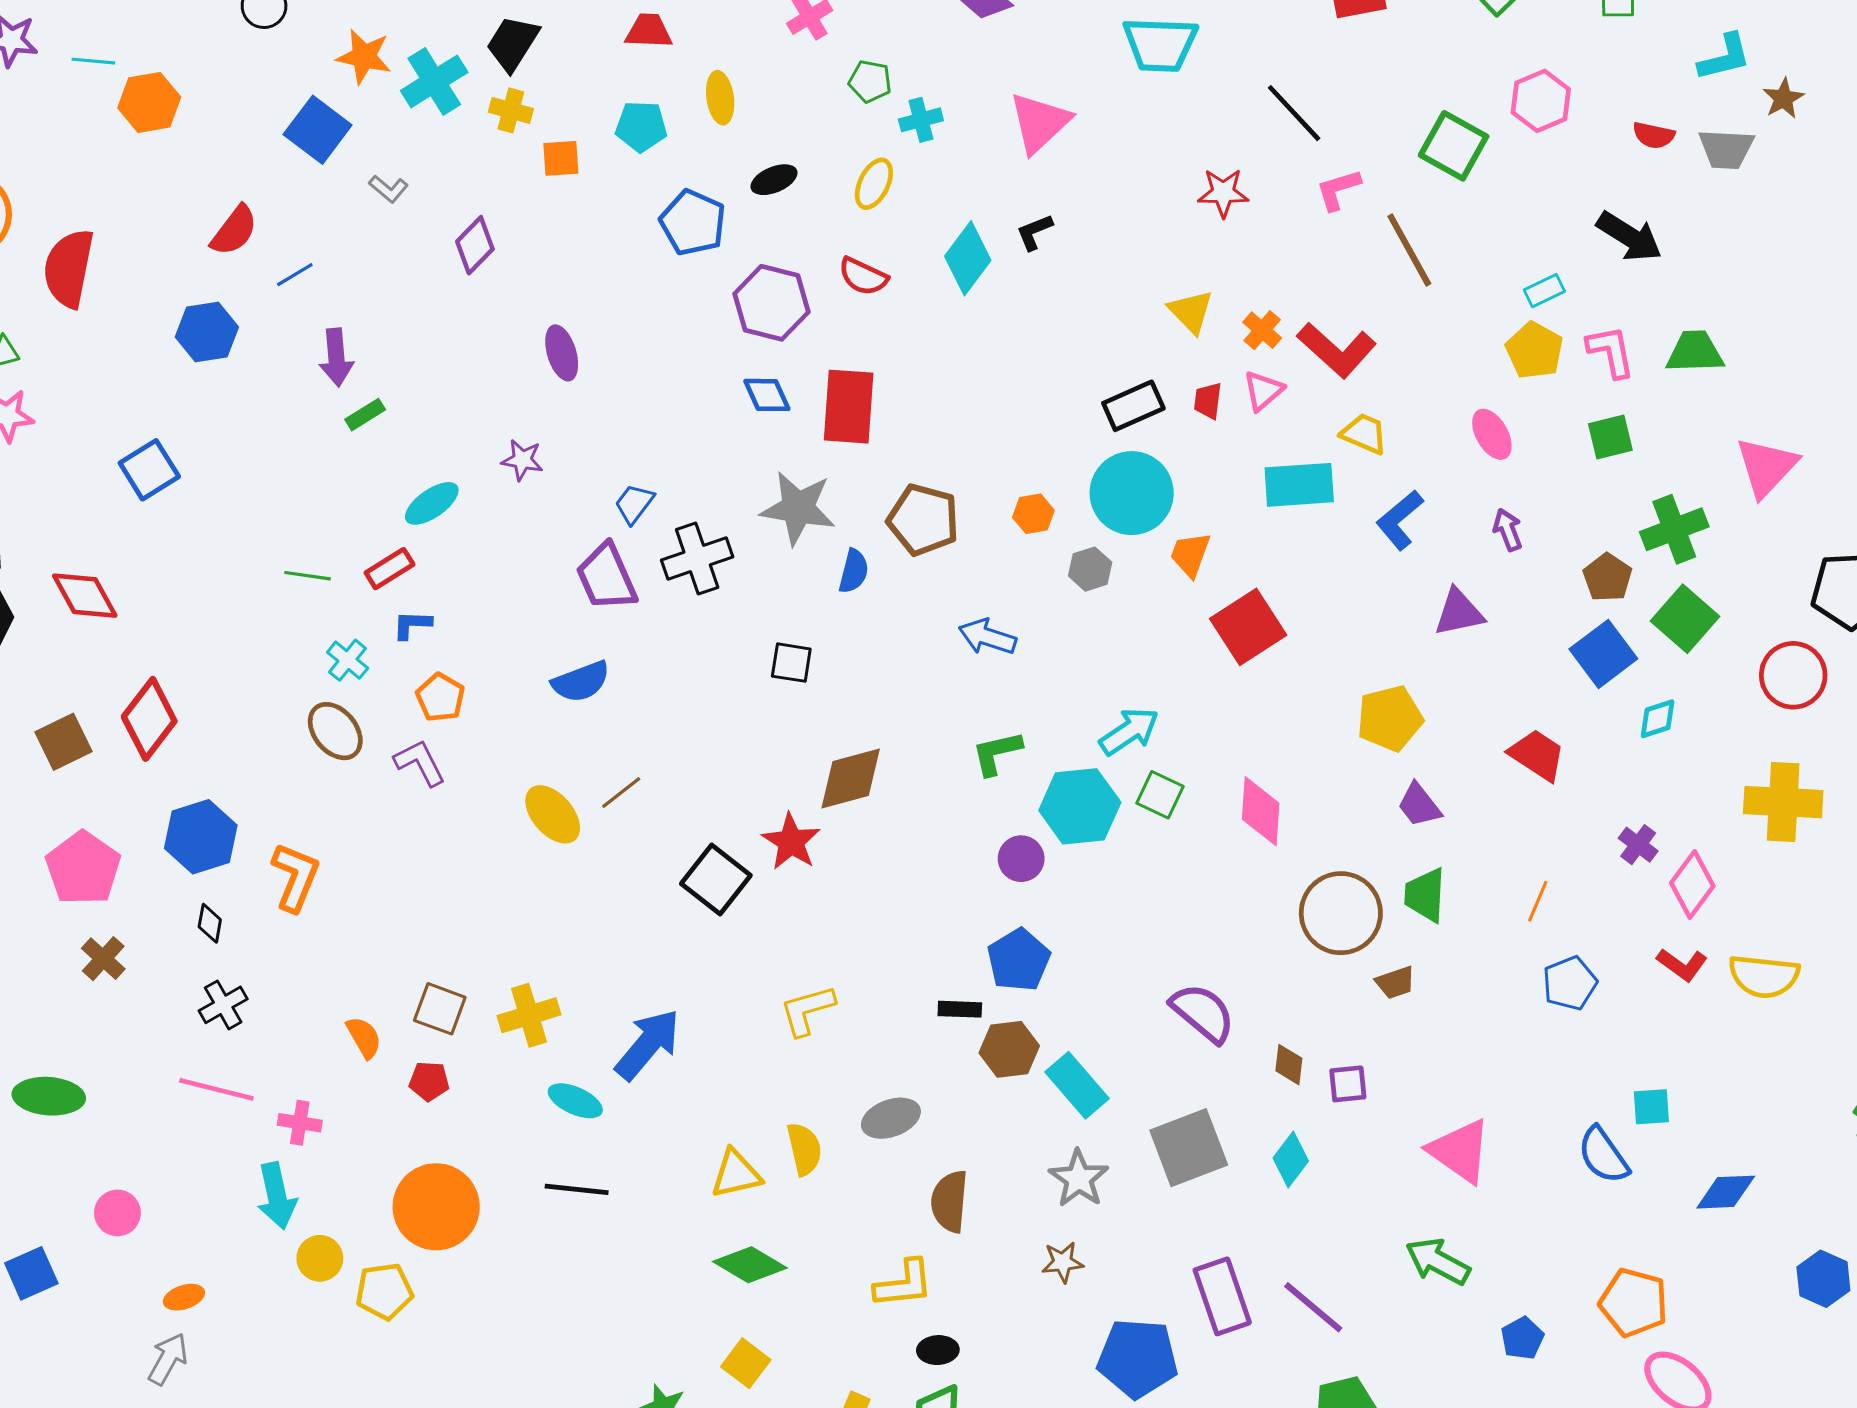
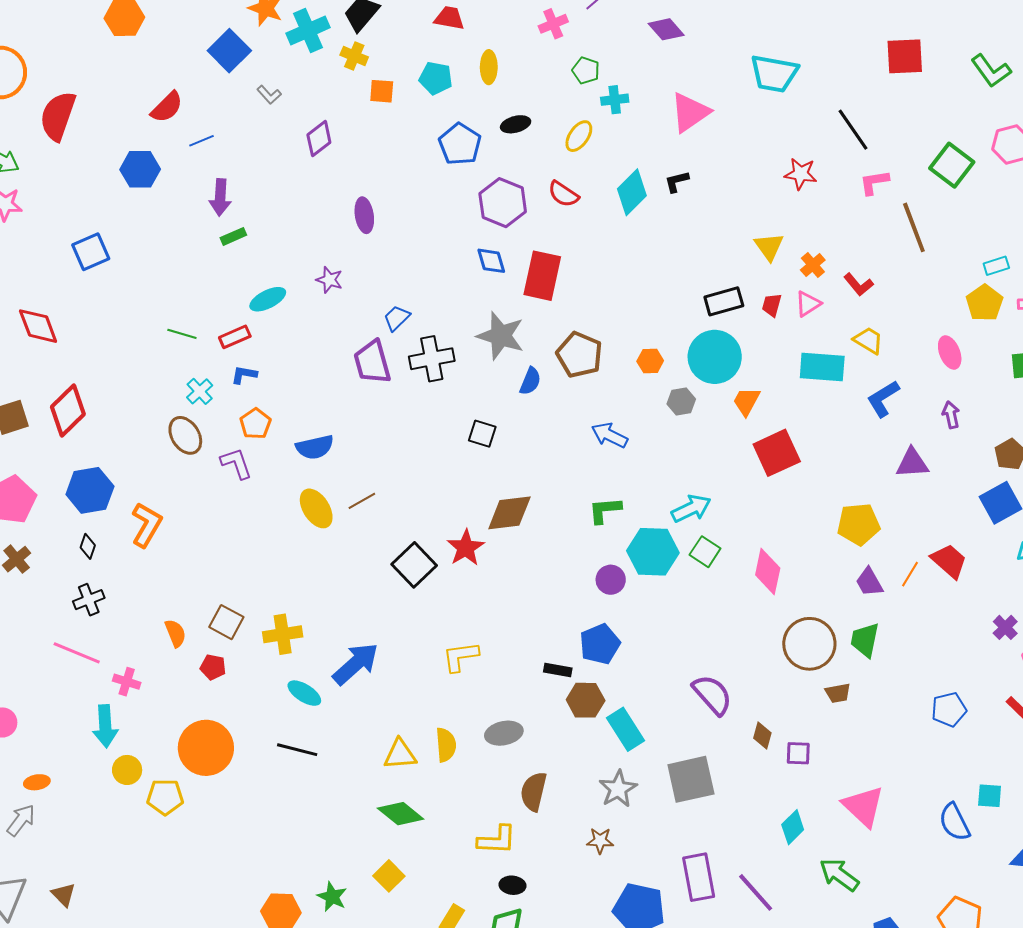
red L-shape: (1337, 350) -> (859, 284), size x0.6
blue semicircle: (581, 682) -> (315, 447), moved
orange line: (1538, 901) -> (910, 574), moved
cyan diamond: (1291, 1159) -> (793, 827), moved

